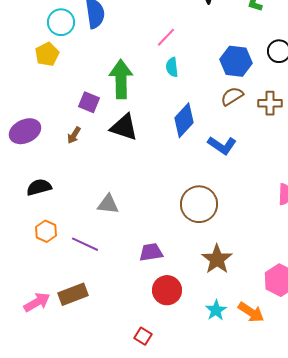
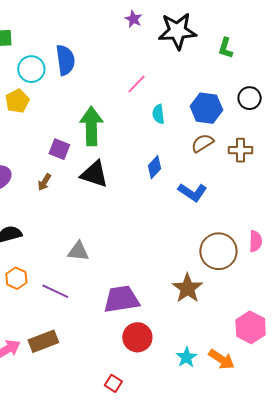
cyan semicircle: (172, 67) -> (158, 114), moved
blue diamond: (184, 120) -> (154, 167), size x0.7
brown circle: (199, 204) -> (218, 251), moved
purple trapezoid: (151, 252) -> (121, 299), size x1.5
brown star: (217, 259) -> (187, 288), moved

